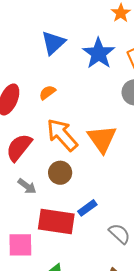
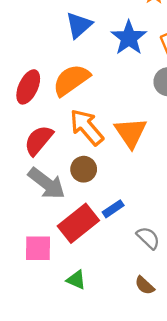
orange semicircle: (47, 92) -> (71, 80), size x2.0
gray arrow: (27, 186) -> (47, 183), size x1.8
red rectangle: (56, 222) -> (78, 223), turned -48

